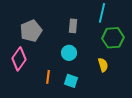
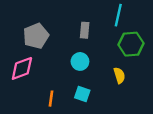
pink diamond: (19, 59) -> (22, 68), turned 35
orange line: (48, 77) -> (51, 99), moved

